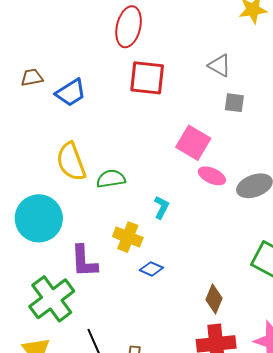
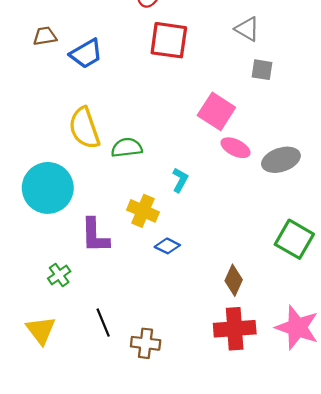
green cross: (52, 299) -> (59, 275), size x0.5

